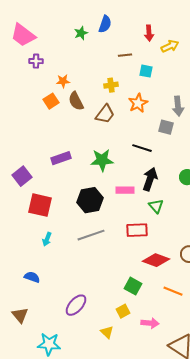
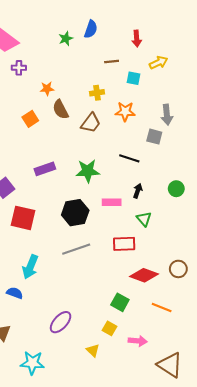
yellow arrow: (170, 46) -> (159, 63), moved
orange square: (51, 101) -> (30, 119), moved
orange star: (138, 103) -> (125, 112), turned 30
black arrow: (150, 179) -> (138, 191), size x0.6
cyan arrow: (47, 239) -> (30, 267), moved, size x1.6
yellow square: (123, 311) -> (110, 328), turned -32

